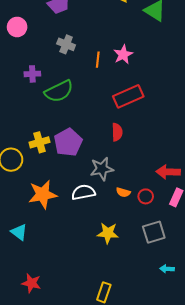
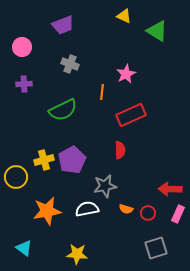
orange line: (98, 60) -> (102, 92), moved
purple cross: (32, 74) -> (24, 84), moved
yellow star: (108, 233) -> (77, 254), moved

